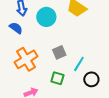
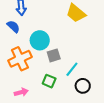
cyan circle: (46, 17) -> (40, 40), moved

